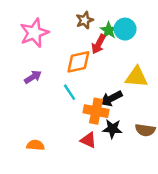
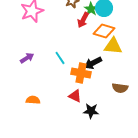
orange diamond: (78, 62) -> (104, 31), moved, turned 30
purple arrow: (33, 77) -> (27, 58), moved
black star: (112, 129) -> (91, 111), moved

